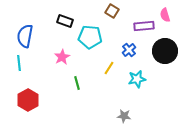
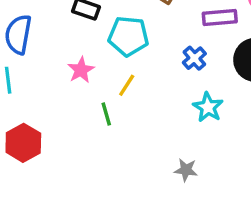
yellow line: (109, 68) -> (127, 85), moved
cyan star: (137, 79) -> (208, 107), turned -30

